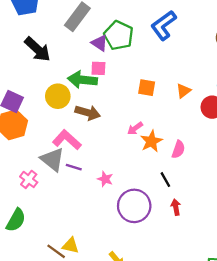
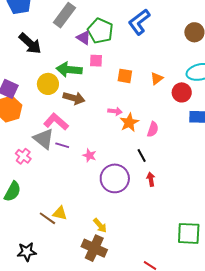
pink square: (98, 68) -> (96, 61), moved
pink arrow: (135, 128) -> (115, 111), turned -136

